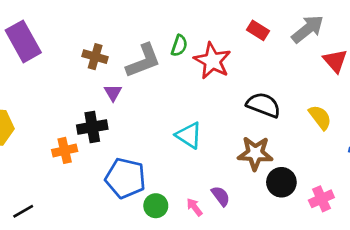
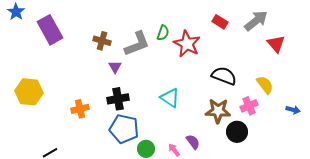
black cross: (92, 127) -> (118, 99), moved
pink cross: (321, 199) -> (249, 106), moved

